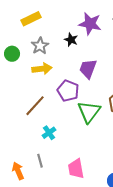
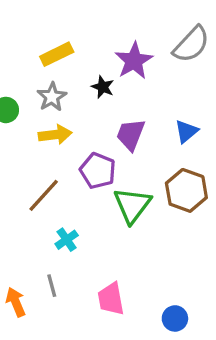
yellow rectangle: (31, 19) -> (57, 54), moved
purple star: (90, 24) -> (134, 61), turned 30

